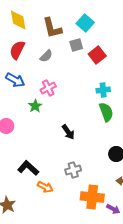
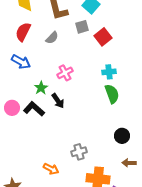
pink cross: (48, 88) -> (65, 73), moved
black arrow: (68, 132) -> (58, 101), moved
black L-shape: (28, 168) -> (34, 109), moved

